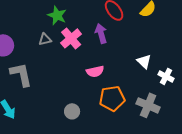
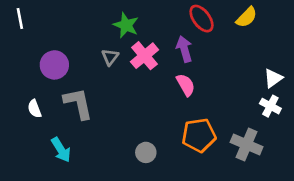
gray triangle: (45, 39) -> (110, 57), turned -40
white triangle: (144, 61) -> (273, 78), moved, turned 42
pink semicircle: (95, 71) -> (186, 85), moved, turned -108

